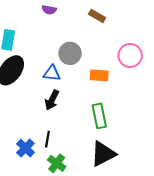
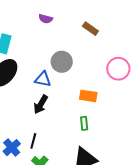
orange rectangle: (99, 75) -> (88, 96), moved
green rectangle: (99, 116) -> (84, 123), size x0.6

